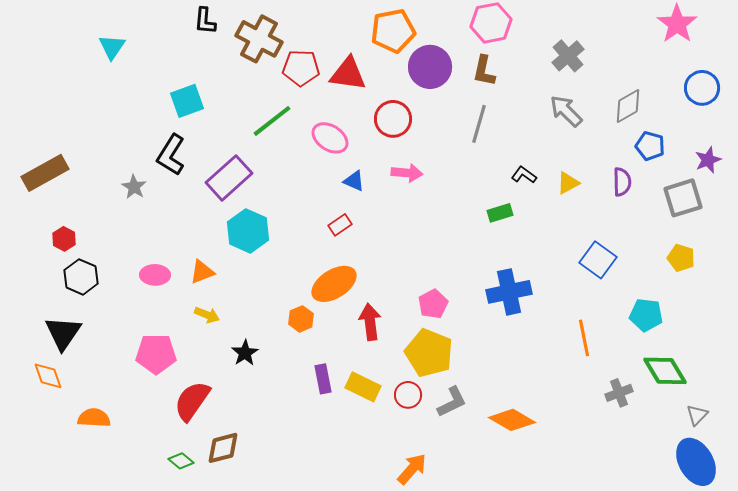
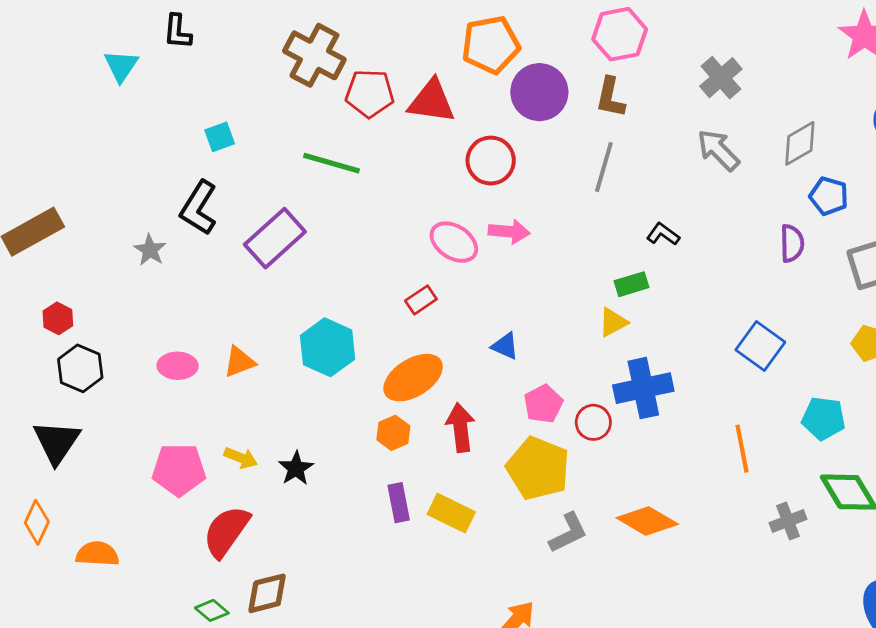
black L-shape: (205, 21) -> (178, 32), moved
cyan square: (187, 101) -> (220, 137), size x0.7
green line: (272, 121) -> (332, 163), turned 54
pink ellipse: (330, 138) -> (454, 242), moved
blue triangle: (354, 181) -> (505, 346), moved
yellow triangle: (568, 183) -> (613, 322), moved
cyan hexagon: (248, 231) -> (328, 347), moved
yellow arrow: (207, 315) -> (241, 458), moved
orange hexagon: (301, 319) -> (393, 433), moved
orange diamond: (48, 376) -> (37, 522), moved, turned 44
red circle: (408, 395) -> (593, 422), moved
orange diamond: (512, 420) -> (647, 521), moved

